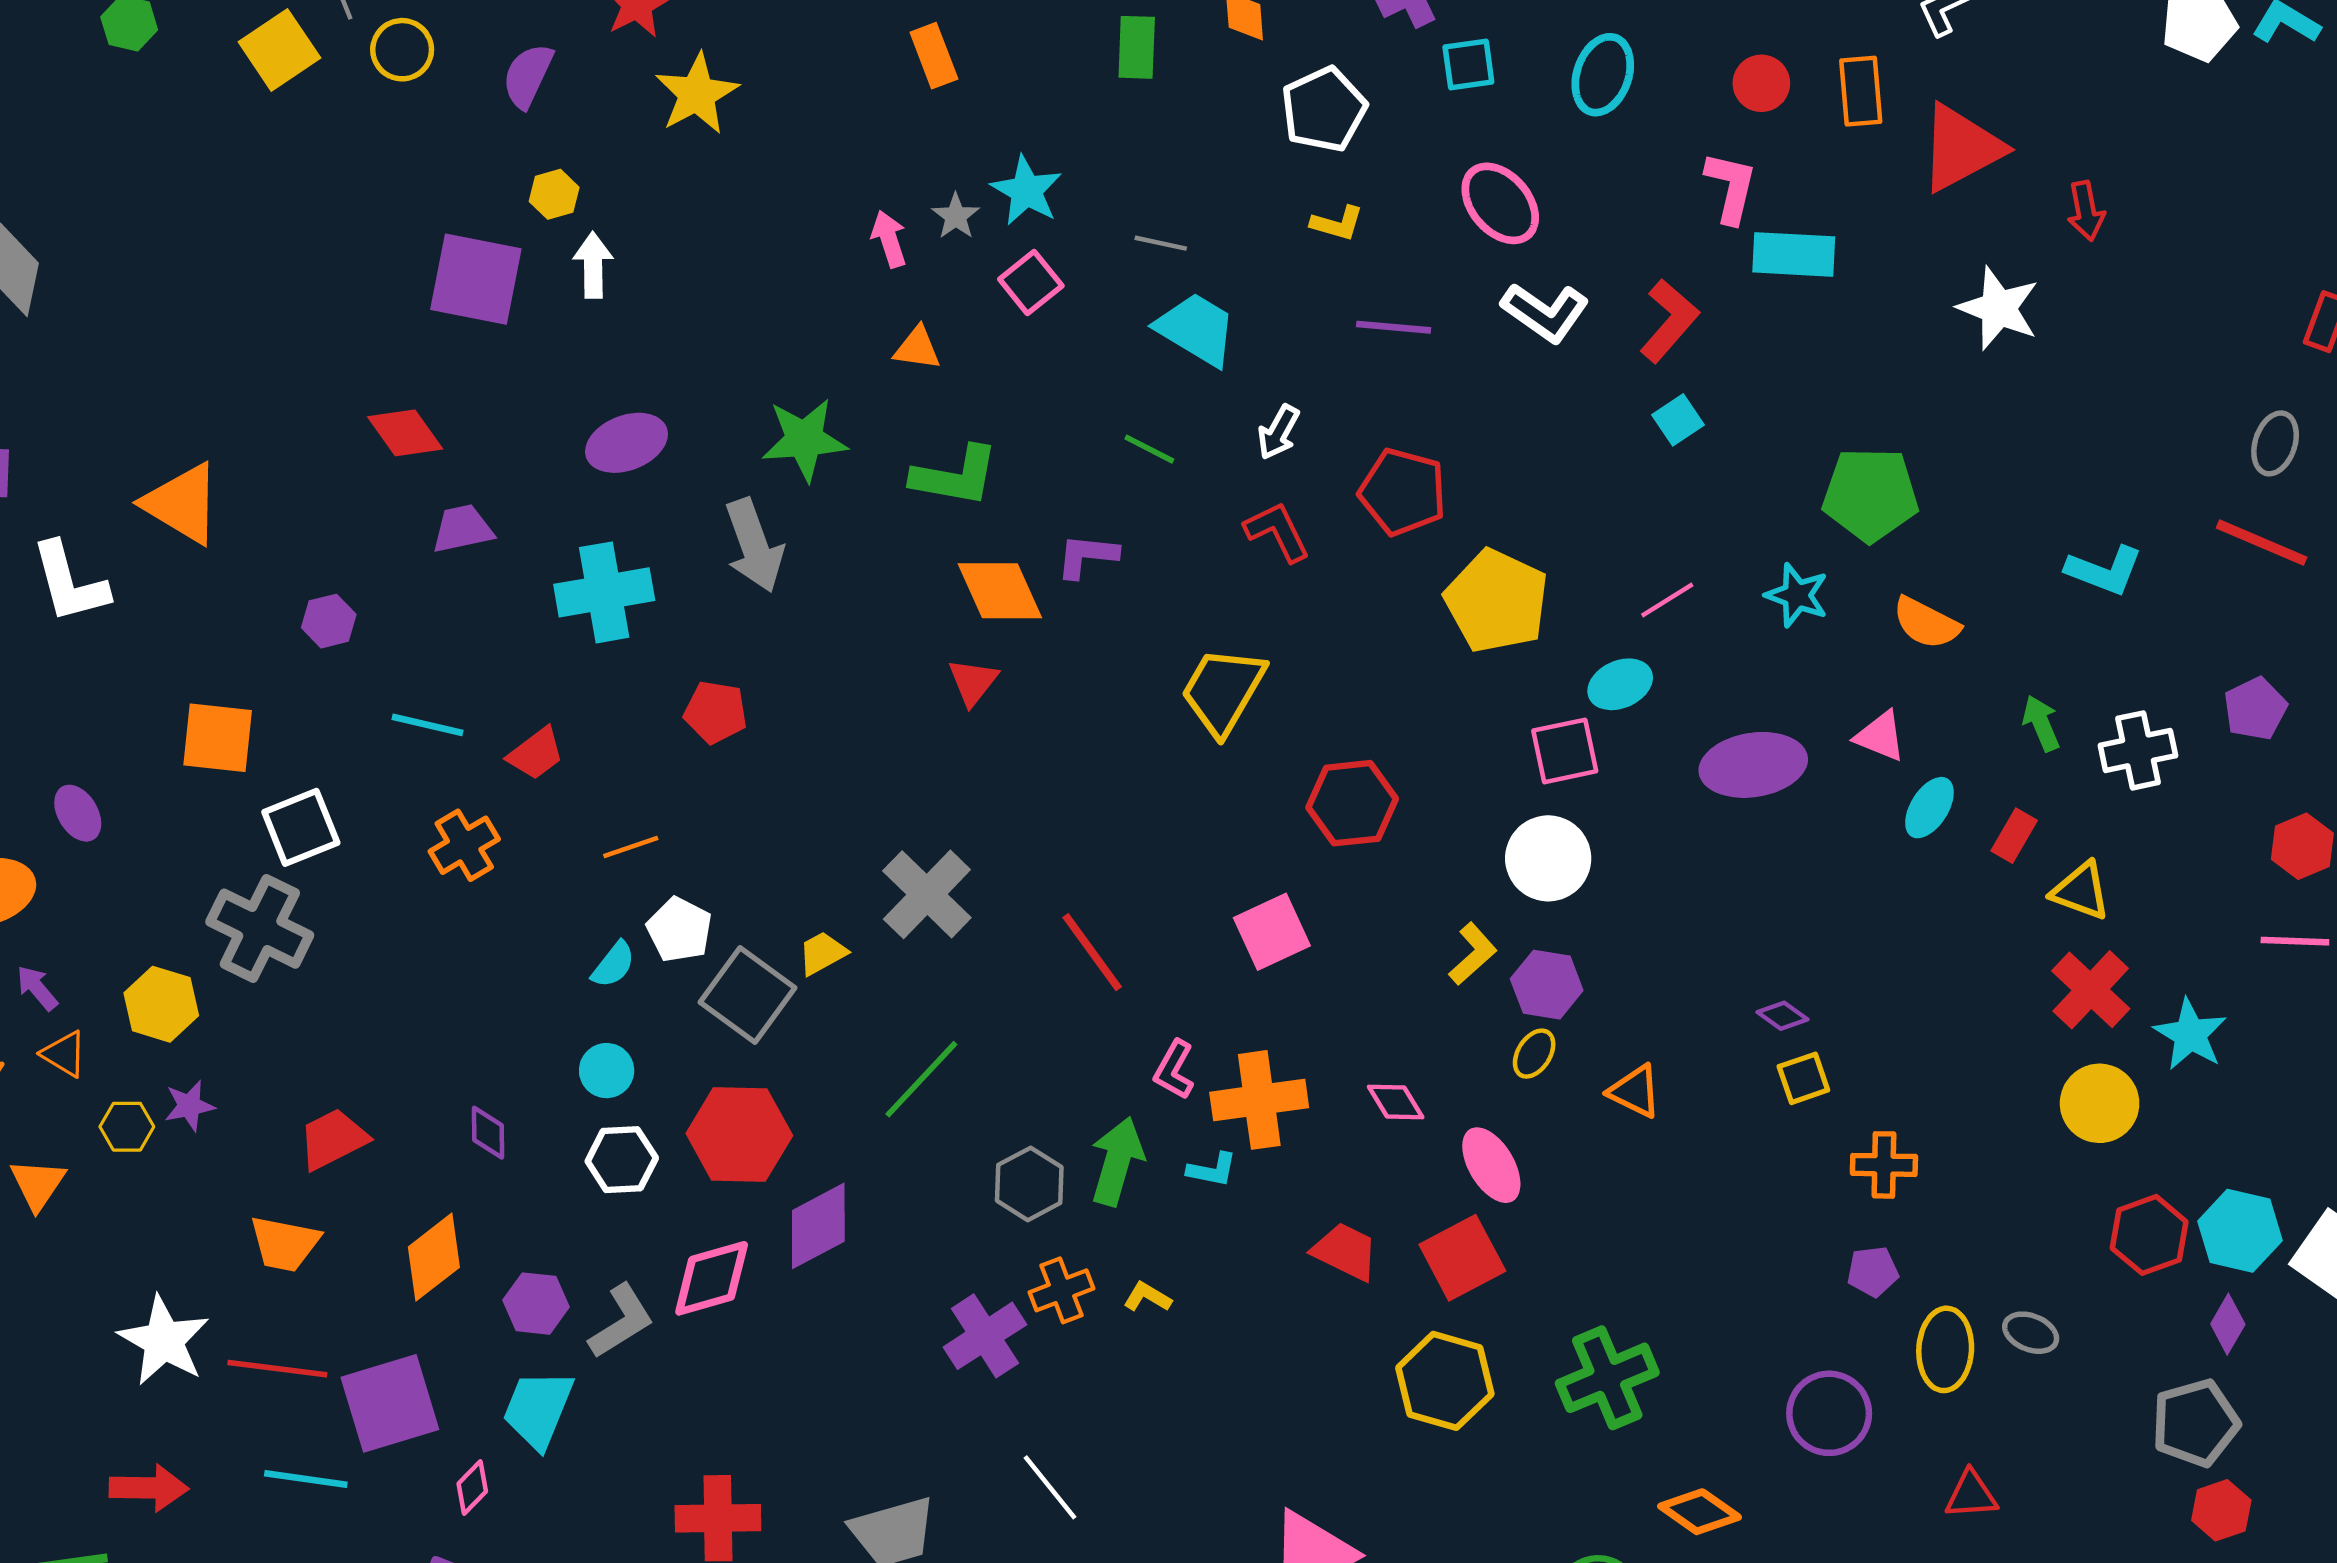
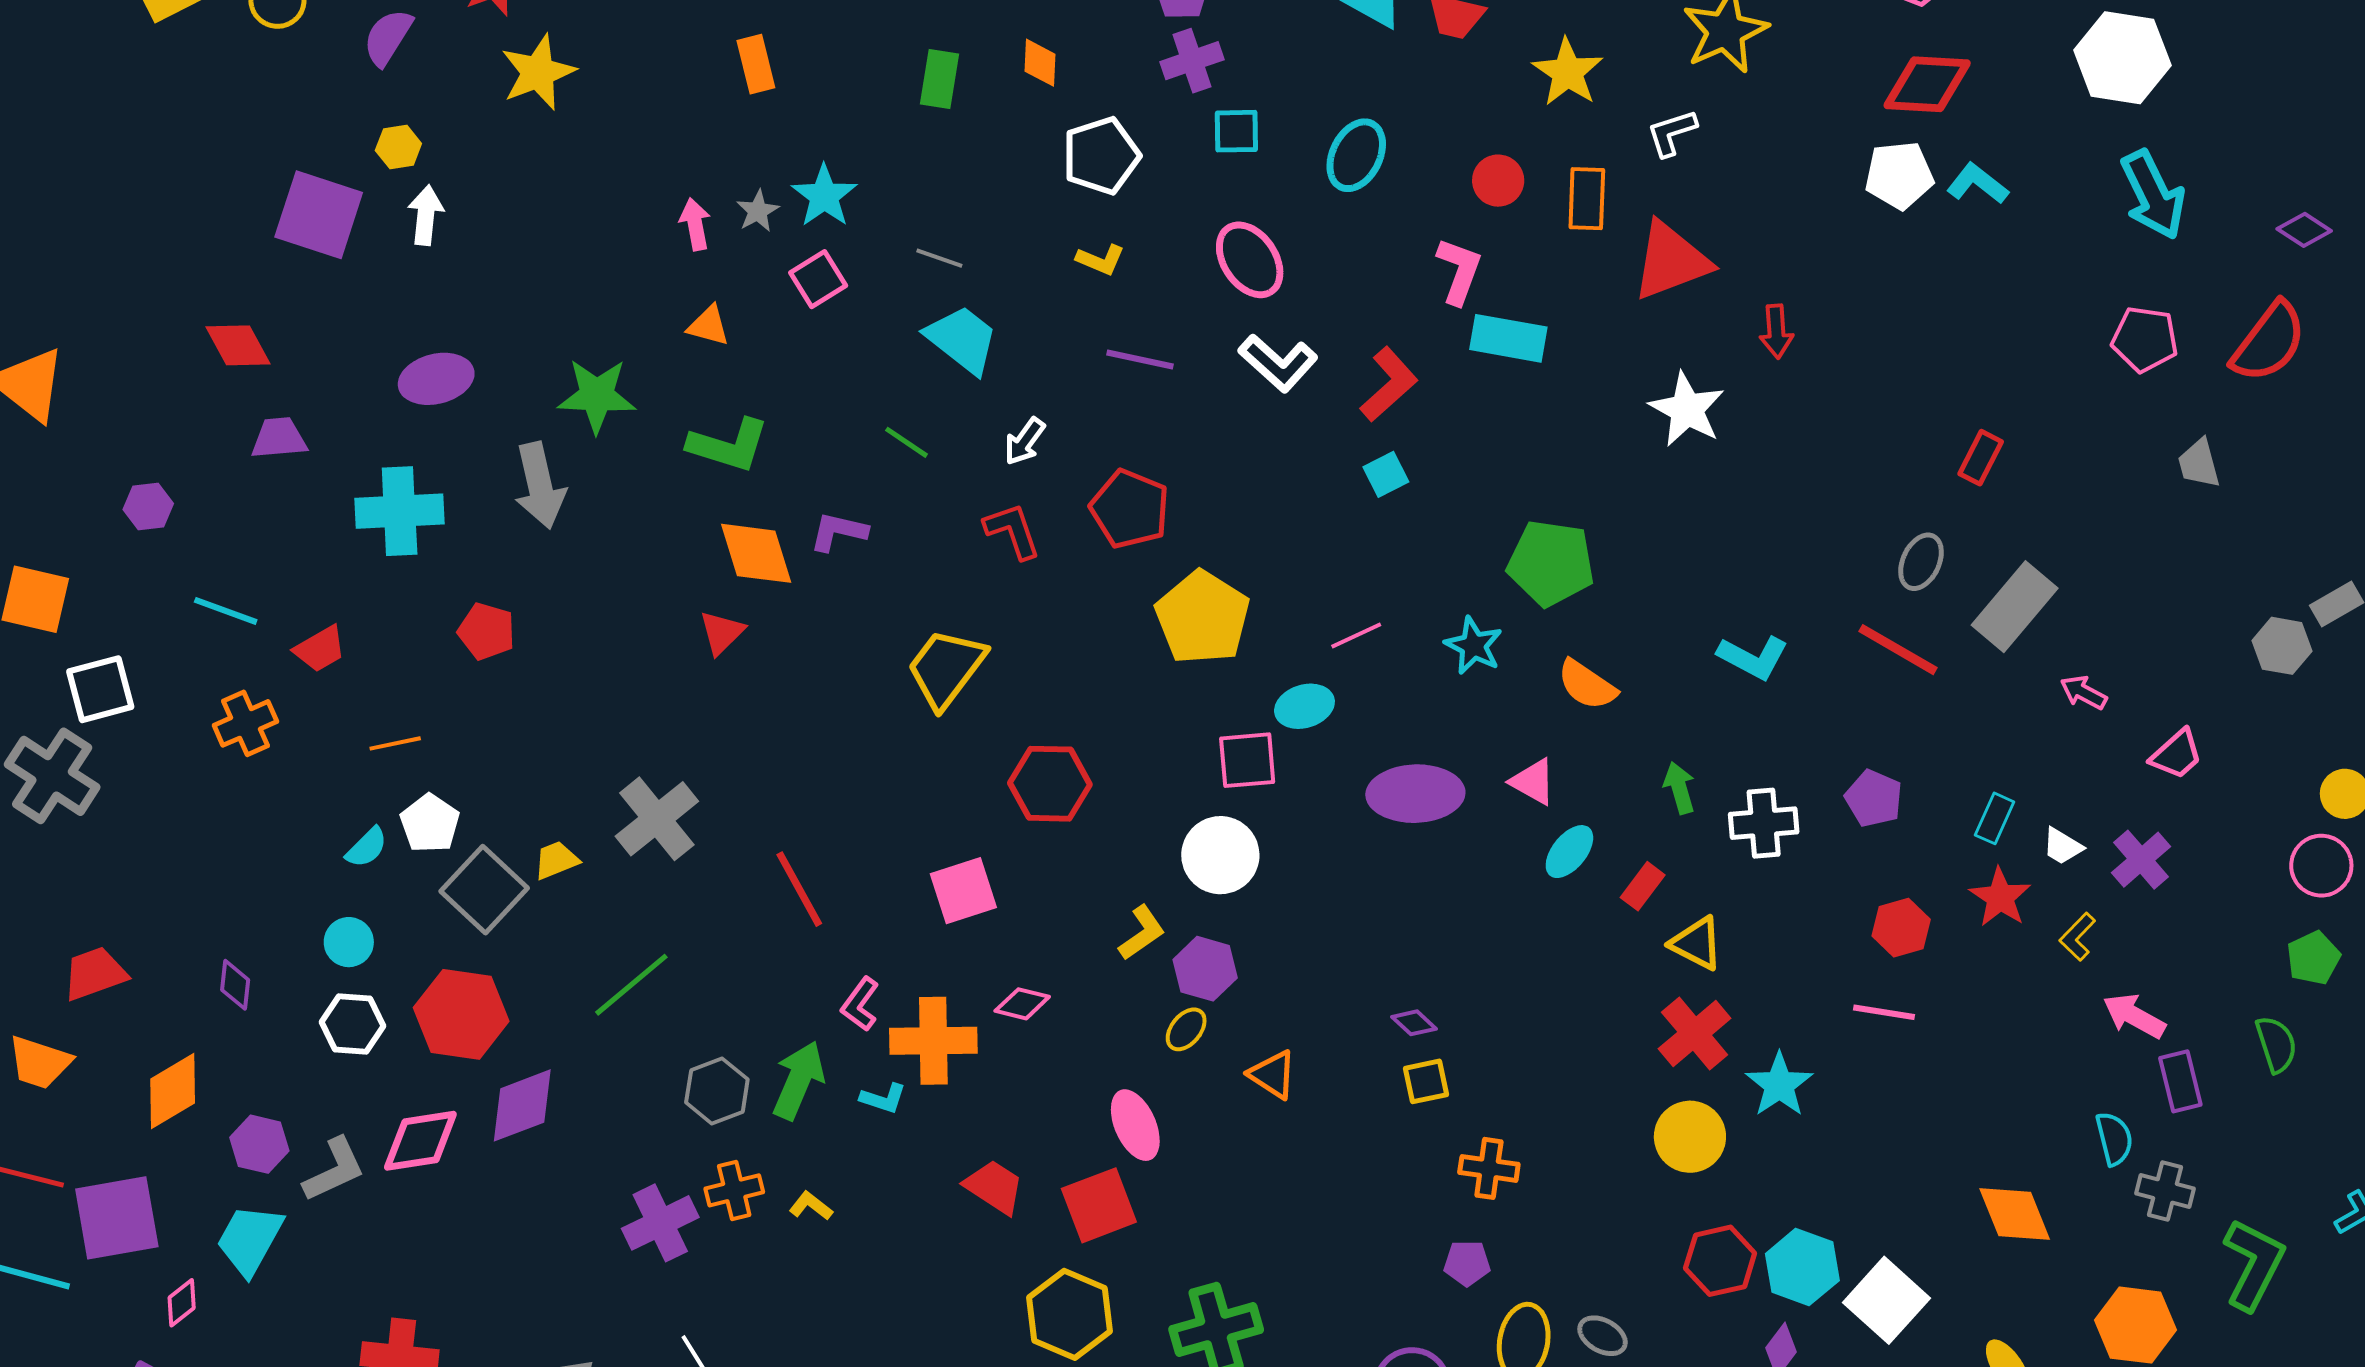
purple pentagon: (2255, 709) -> (1874, 798), turned -30
pink diamond: (1396, 1102) -> (1022, 1004), moved, turned -52

